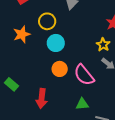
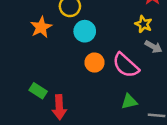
red arrow: (42, 98) -> (59, 107), moved

